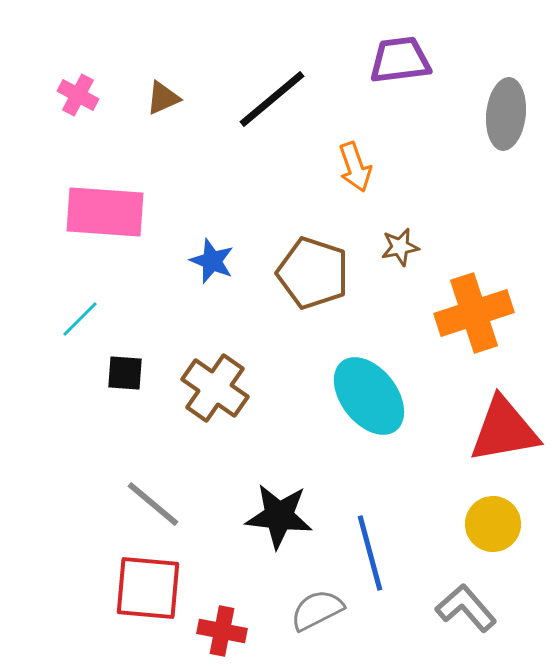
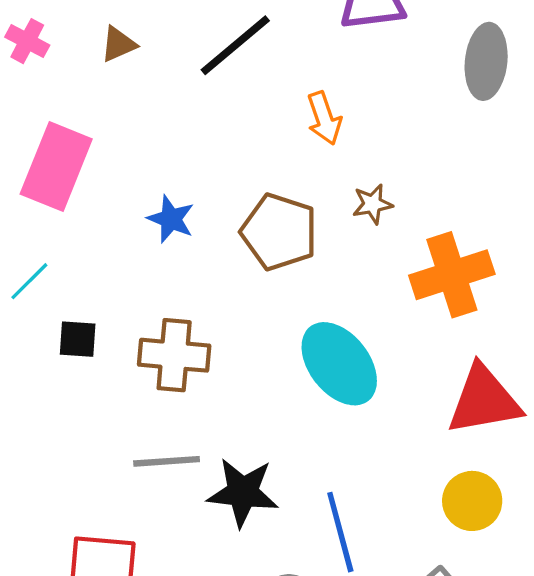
pink rectangle: (105, 212) -> (56, 166), turned -72
brown cross: (215, 388) -> (174, 355), turned -30
gray line: (153, 504) -> (167, 461), moved, turned -44

